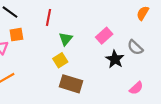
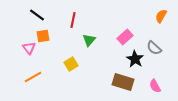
yellow square: (60, 60) -> (71, 64), moved
brown rectangle: (71, 84) -> (123, 82), moved
pink semicircle: (136, 88) -> (155, 86), turned 104

